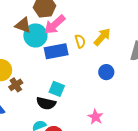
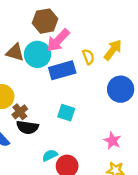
brown triangle: (23, 25) -> (15, 52), moved
blue circle: (106, 72) -> (121, 89), size x1.5
black semicircle: (46, 103) -> (27, 127), moved

